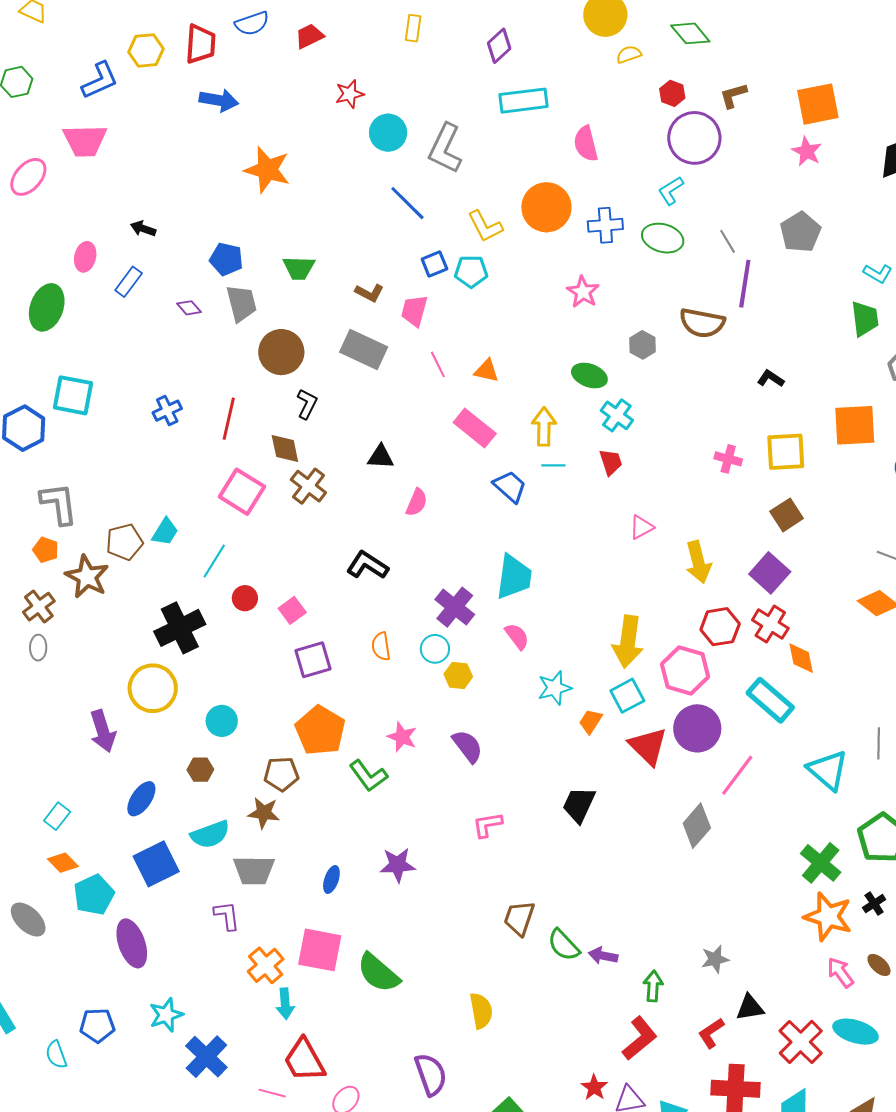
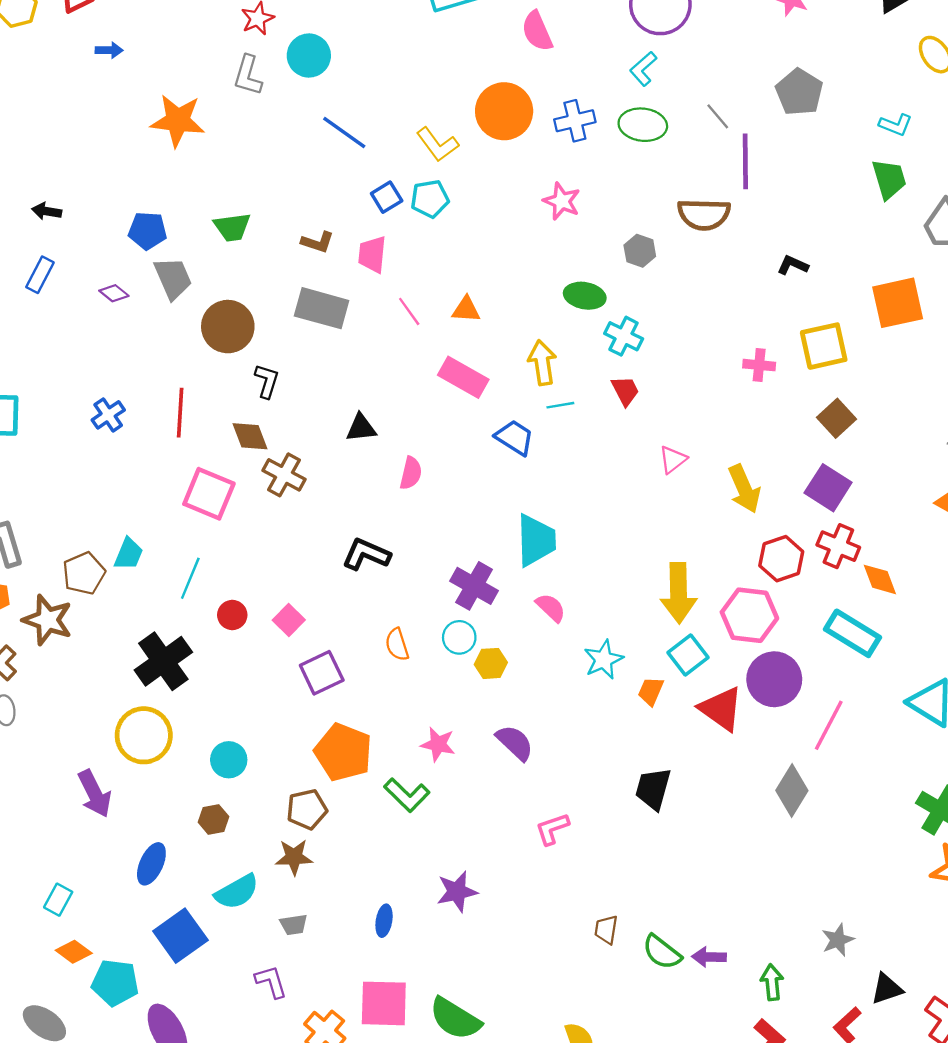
blue arrow: (219, 100) -> (109, 50), size x0.6
gray L-shape: (445, 148) -> (248, 75), moved, size x0.7
gray trapezoid: (254, 870) -> (294, 925), size x0.6
cyan pentagon: (94, 895) -> (115, 983), turned -30
brown trapezoid: (519, 918) -> (606, 930), size x0.7

